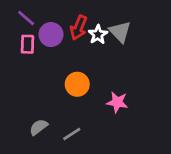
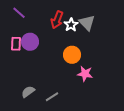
purple circle: (51, 35) -> (30, 42), moved
pink rectangle: (27, 44) -> (16, 44), moved
orange circle: (77, 84) -> (72, 55), moved

